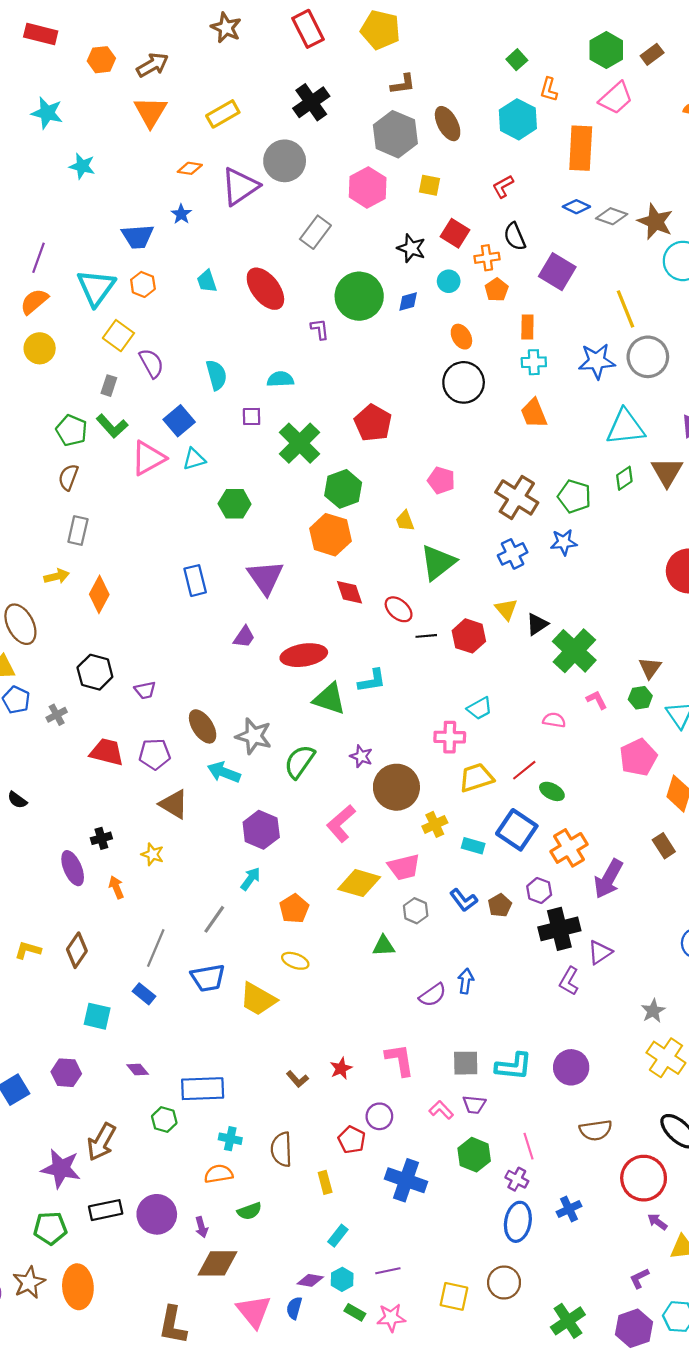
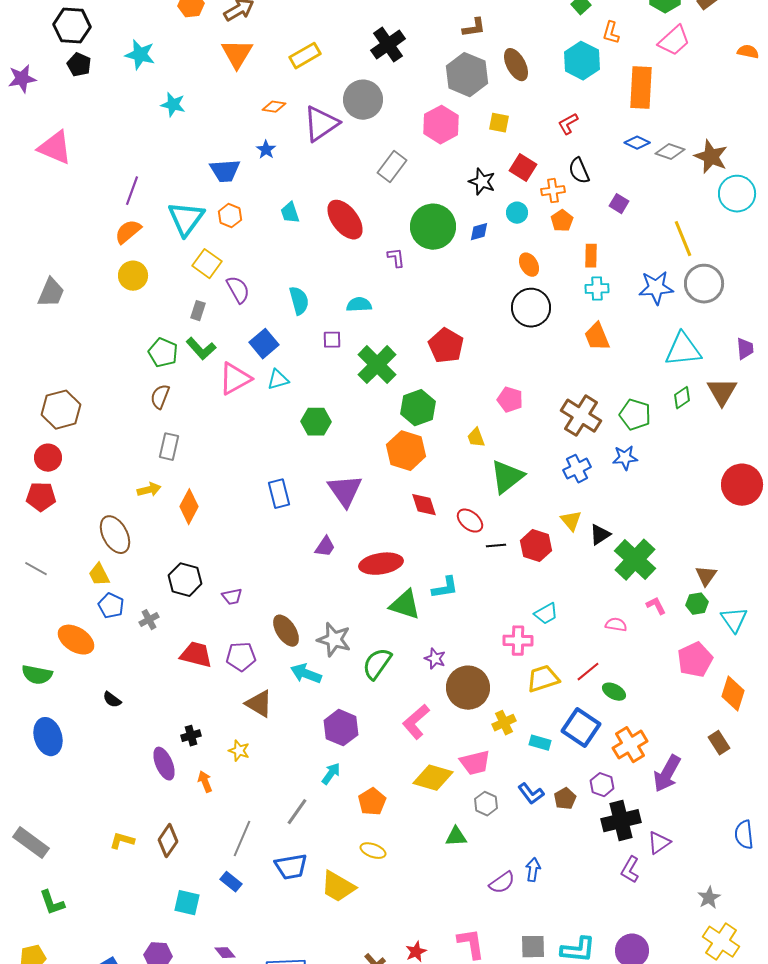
purple square: (557, 272) -> (619, 204), size x0.6

